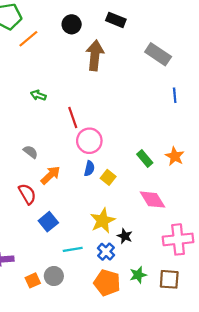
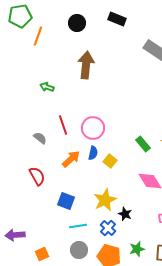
orange line: (28, 39) -> (38, 36), turned -30
brown arrow: (95, 55) -> (86, 65), moved
red line: (73, 117) -> (63, 125), moved
orange arrow: (51, 175) -> (71, 159), moved
blue square: (48, 222) -> (66, 201), moved, turned -30
gray circle: (54, 276) -> (79, 250), moved

